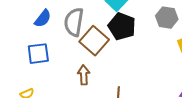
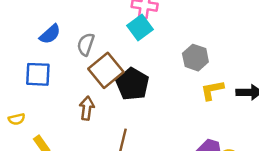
gray semicircle: (74, 22) -> (86, 44), size x0.7
black pentagon: (122, 26) -> (133, 84), moved

